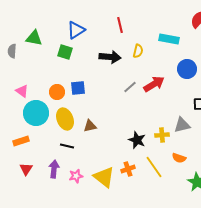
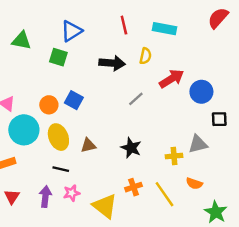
cyan rectangle: (169, 39) -> (164, 29), moved
blue circle: (187, 69) -> (201, 92), moved
red arrow: (154, 84) -> (172, 79), moved
blue square: (78, 88) -> (74, 100), turned 35
black star: (137, 140) -> (131, 148), moved
orange cross: (128, 169) -> (133, 187), moved
pink star: (76, 176) -> (72, 193), moved

